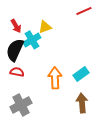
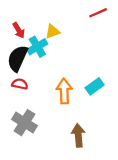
brown arrow: (82, 103) -> (78, 135), moved
gray cross: (21, 105) -> (25, 123), turned -30

